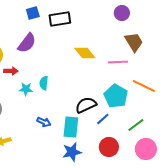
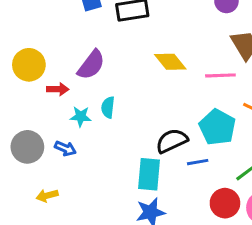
purple semicircle: (27, 43) -> (91, 65), moved
blue line: (103, 119) -> (198, 162), turned 32
blue arrow: (44, 122) -> (65, 148), moved
red circle: (109, 147) -> (225, 203), moved

